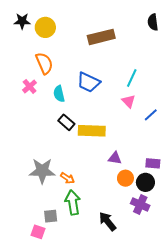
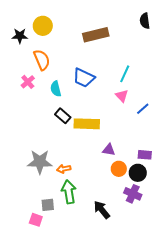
black star: (22, 21) -> (20, 36), moved
orange arrow: (67, 178) -> (64, 169), turned 136

